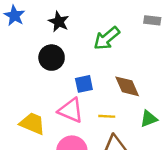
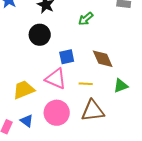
green arrow: (107, 38) -> (86, 19), size x0.7
yellow trapezoid: (32, 123) -> (24, 90), turned -45

